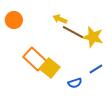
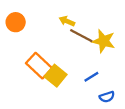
blue line: (96, 69) -> (91, 77), moved
blue semicircle: (75, 83) -> (107, 97), moved

